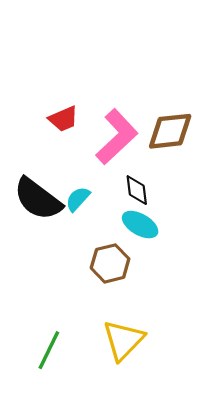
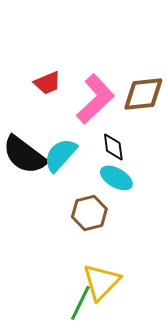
cyan semicircle: (78, 199) -> (60, 155), size x1.5
green line: (49, 350) -> (80, 303), moved

